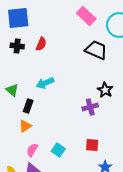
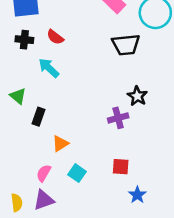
red semicircle: (41, 44) -> (55, 37), turned 104
black trapezoid: (96, 50) -> (126, 45), turned 150
cyan arrow: (45, 83) -> (49, 68), moved, turned 66
orange triangle: (25, 126) -> (60, 144), moved

